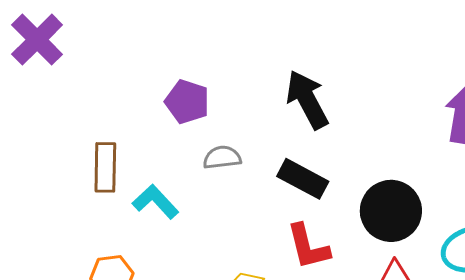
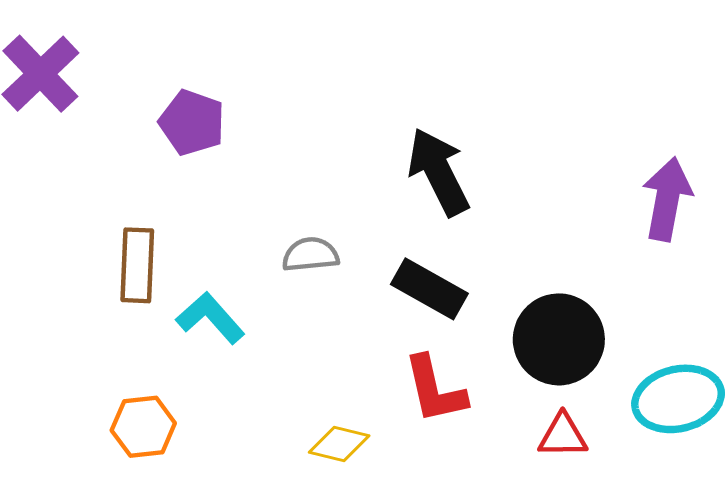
purple pentagon: (187, 102) -> (192, 122), moved

